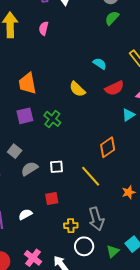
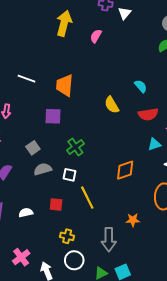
green cross: (52, 119) -> (75, 147), moved
yellow line: (91, 176) -> (87, 198), moved
gray arrow: (96, 219) -> (109, 239), moved

